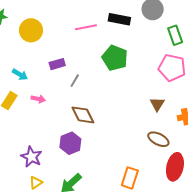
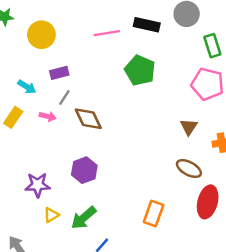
purple rectangle: (57, 64) -> (59, 73), moved
gray line: (75, 81) -> (64, 98), moved
brown diamond: (83, 115) -> (88, 119), moved
purple star: (31, 157) -> (38, 185), turned -30
yellow triangle: (36, 183) -> (51, 215), moved

